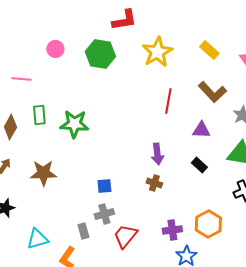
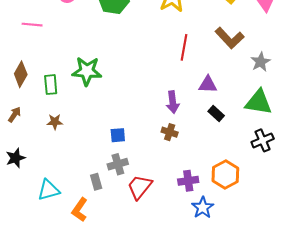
green rectangle: (39, 115) -> (51, 85), moved
purple triangle: (201, 130) -> (208, 85), moved
brown star: (43, 173) -> (55, 122), size x0.6

